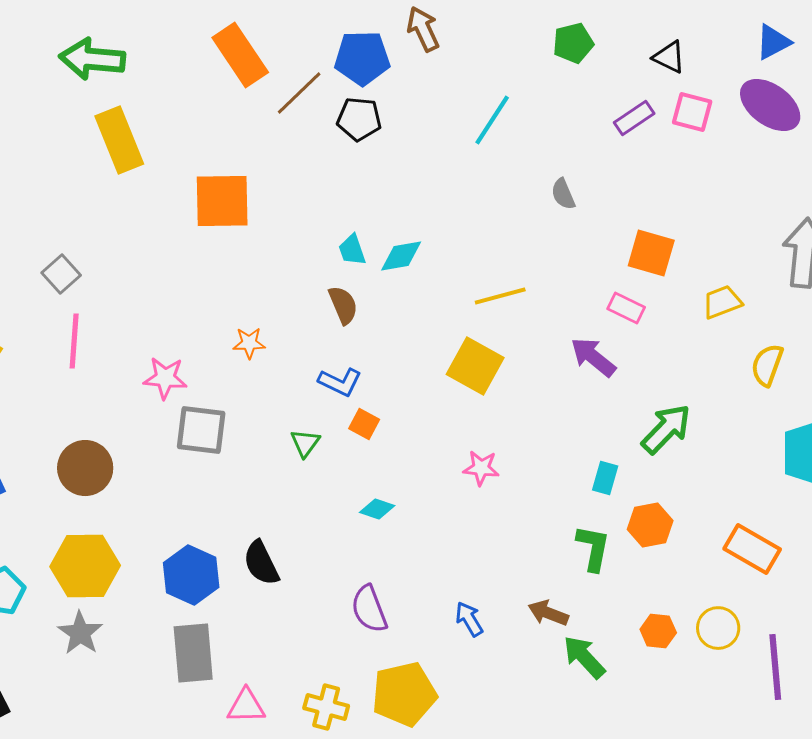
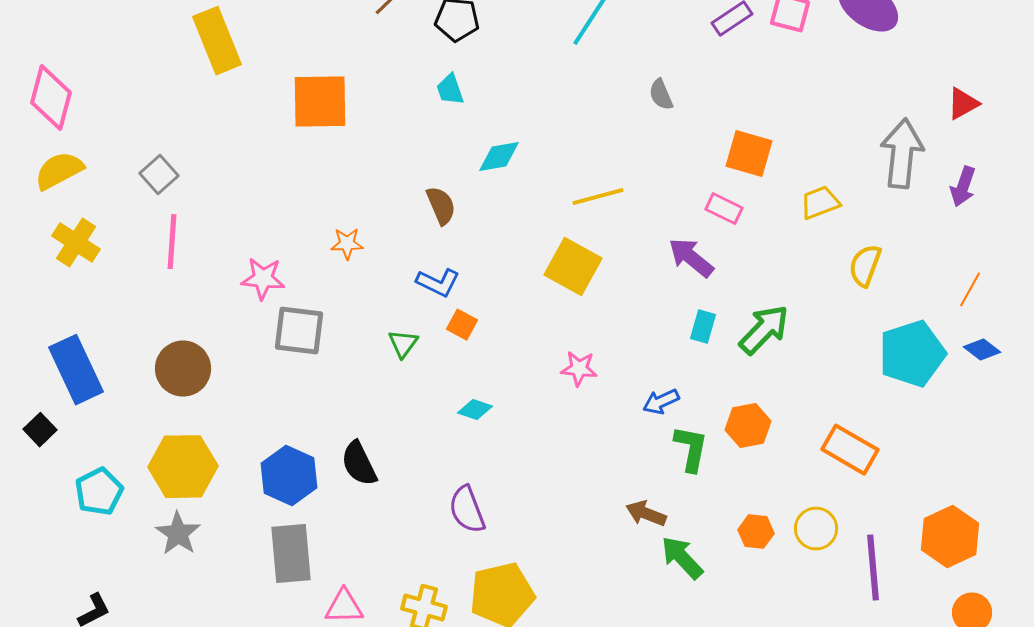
cyan trapezoid: (352, 250) -> (450, 90), moved
cyan rectangle: (605, 478) -> (703, 327), moved
blue arrow: (469, 619) -> (661, 402), moved, turned -84

